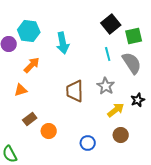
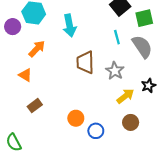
orange triangle: (21, 90) -> (25, 75), turned 48
brown trapezoid: (75, 91) -> (85, 62), moved
orange circle: (49, 131) -> (76, 118), moved

